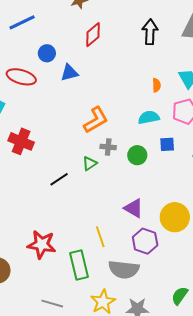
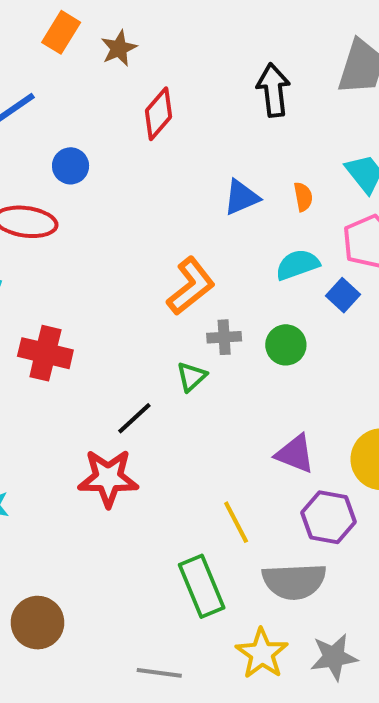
blue triangle: (69, 73) -> (241, 197), moved
blue square: (167, 144) -> (343, 295), moved, turned -35
red star: (42, 244) -> (108, 478), moved

